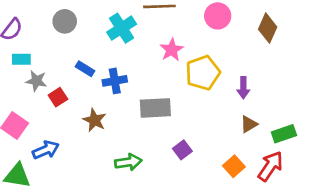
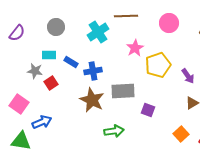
cyan rectangle: (21, 59) -> (49, 55), moved
purple arrow: (243, 88) -> (188, 76), turned -35
brown star: (94, 120) -> (92, 100), moved, size x1.4
purple square: (182, 150) -> (148, 110), moved, turned -32
green arrow: (128, 162) -> (114, 131), moved

